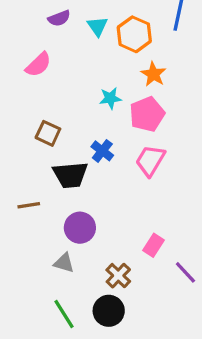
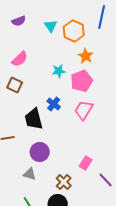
purple semicircle: (59, 18) -> (19, 21), moved
pink semicircle: (38, 65) -> (20, 59), moved
brown square: (48, 133) -> (15, 85), moved
black trapezoid: (70, 175) -> (34, 119), turned 80

